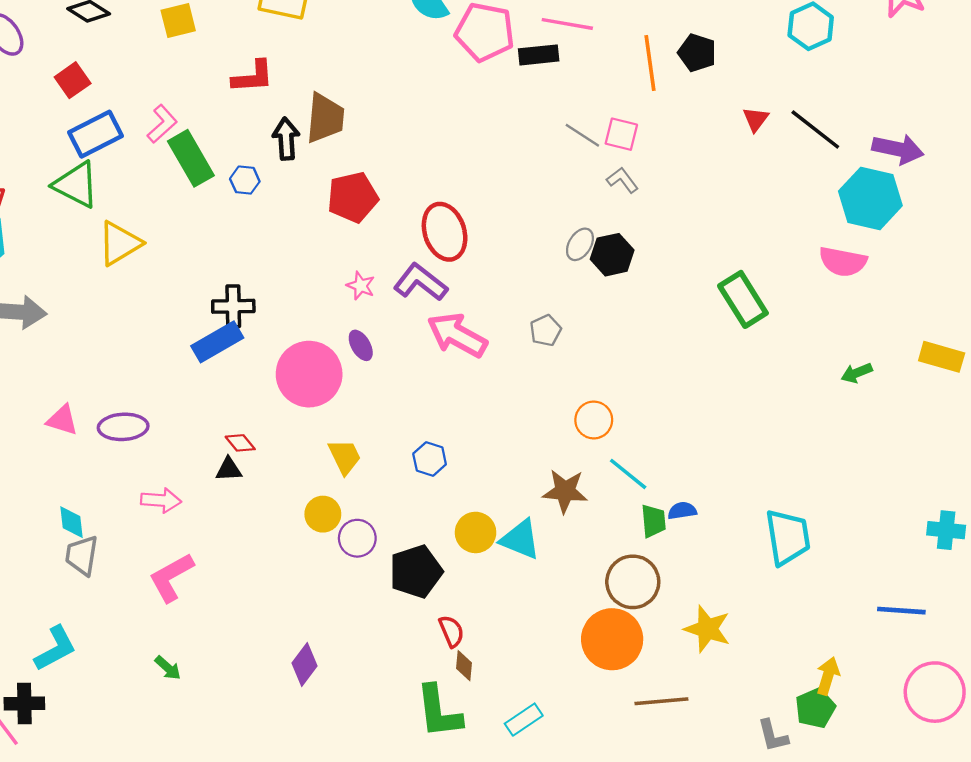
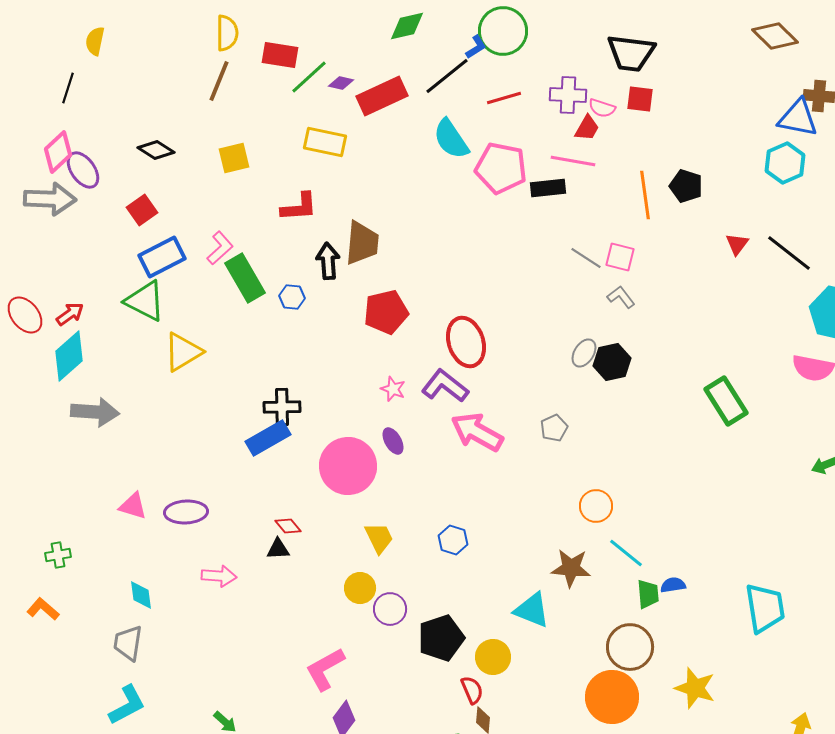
yellow circle: (476, 532) -> (493, 657), moved
gray trapezoid: (82, 555) -> (128, 643), moved
pink L-shape: (171, 577) -> (325, 669), moved

